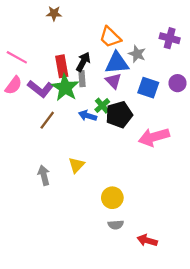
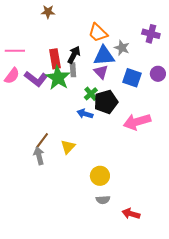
pink line: (17, 57) -> (15, 51), turned -30
blue arrow: (88, 116) -> (85, 114), moved
brown line: (47, 120) -> (42, 141), moved

